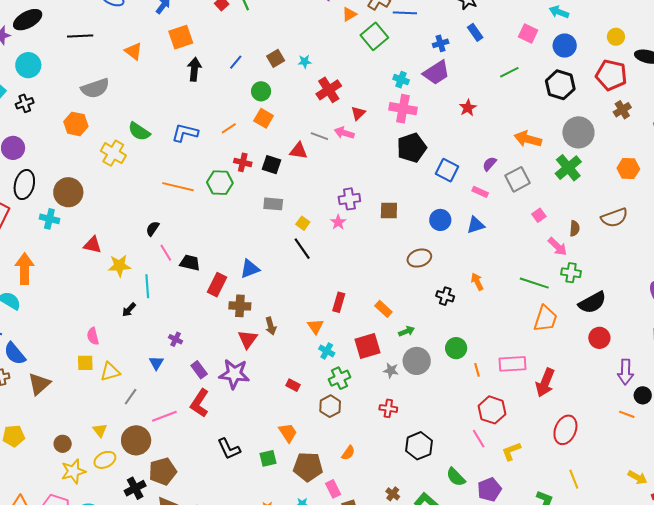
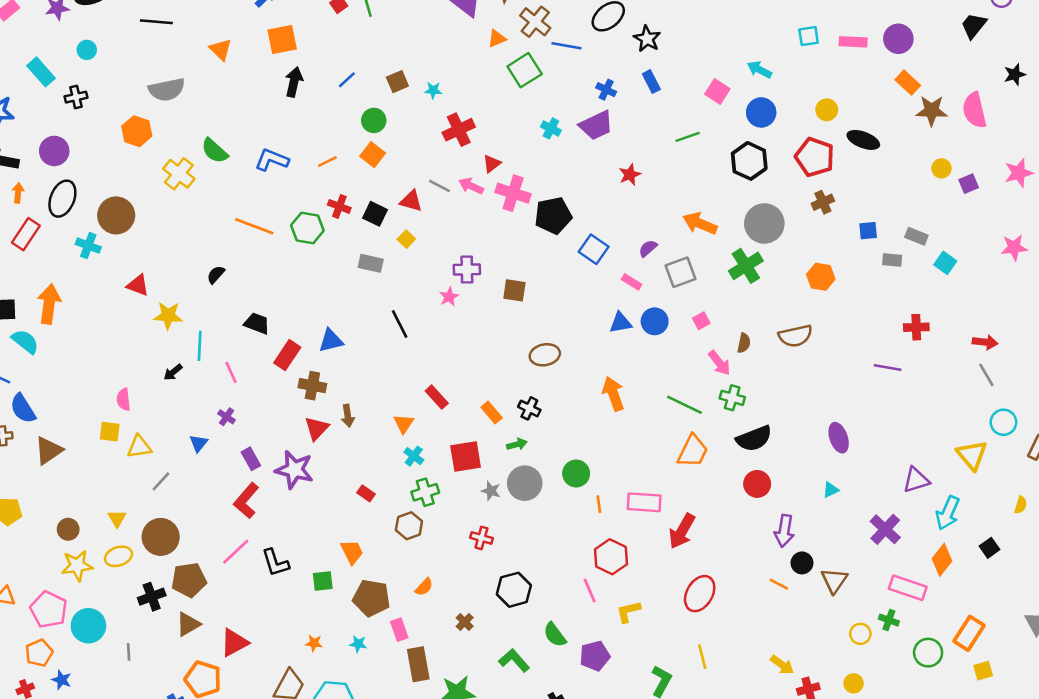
blue cross: (441, 43) -> (606, 90), turned 35
cyan circle: (28, 65) -> (87, 50), size x0.6
pink cross: (403, 109) -> (513, 193), moved
blue circle: (440, 220) -> (655, 321), moved
yellow square: (303, 223) -> (406, 239), moved
pink line: (166, 253) -> (231, 372), moved
orange arrow: (477, 282) -> (613, 394), size x1.5
black cross: (445, 296) -> (529, 408), moved
red rectangle: (339, 302) -> (437, 397), turned -66
pink line: (164, 416) -> (236, 552), moved, turned -30
brown cross: (393, 494) -> (465, 622), moved

